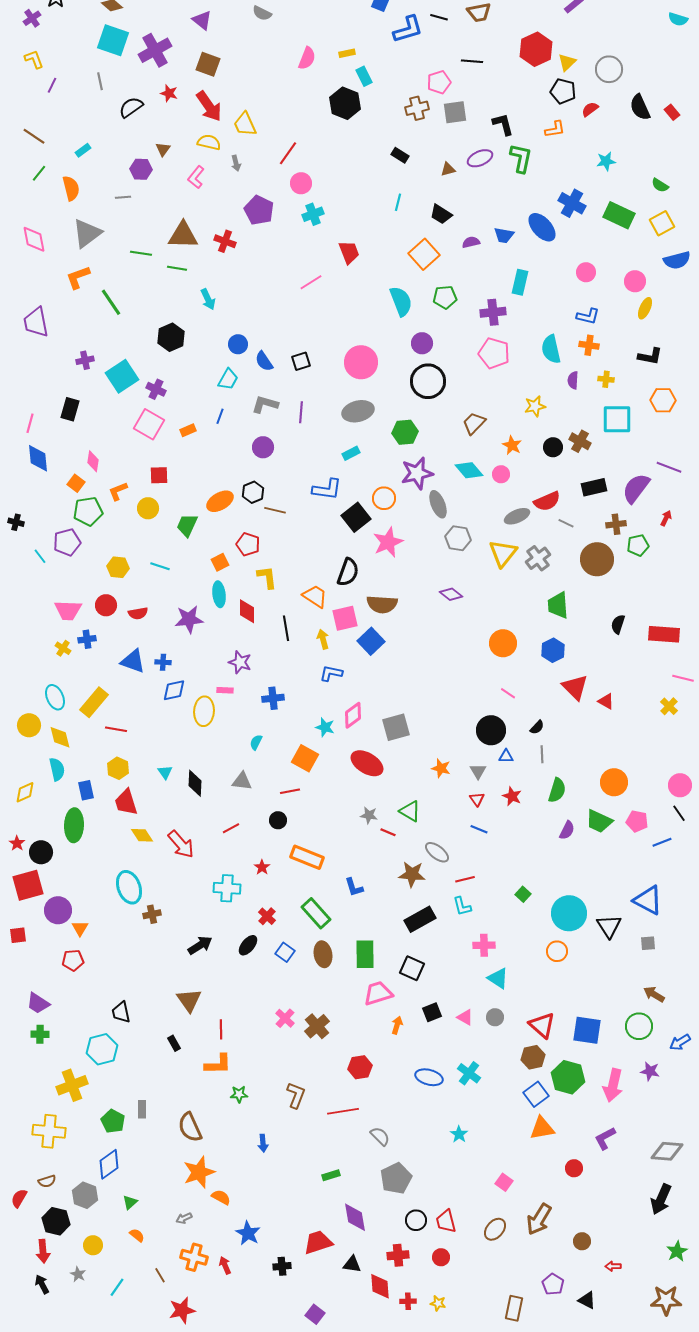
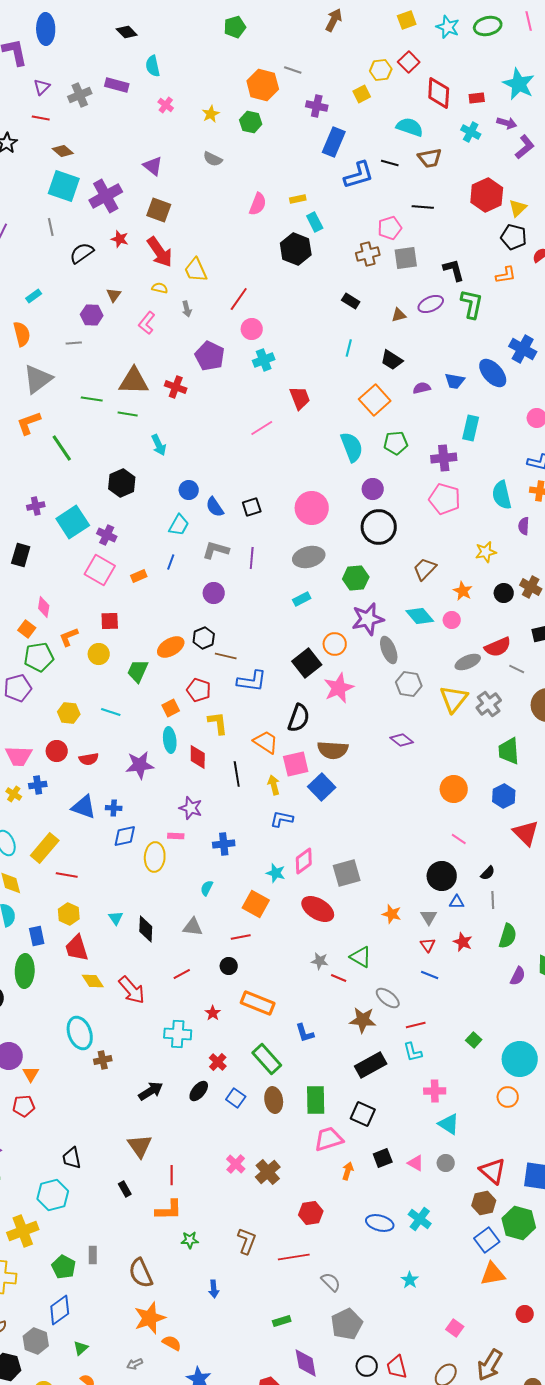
yellow semicircle: (209, 142) -> (160, 288), size x0.7
blue L-shape: (327, 489) -> (252, 681), moved

